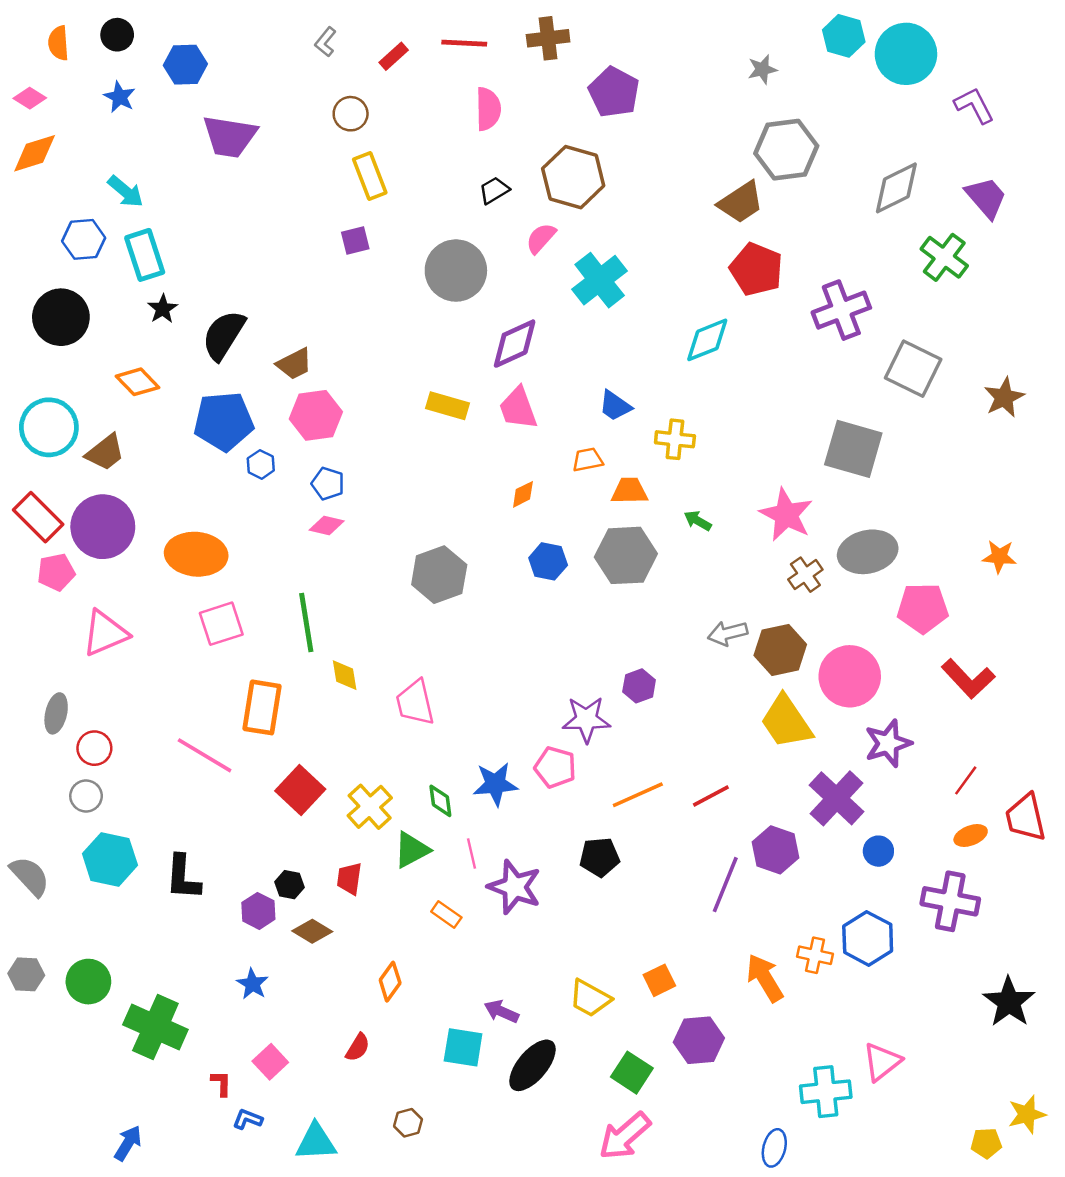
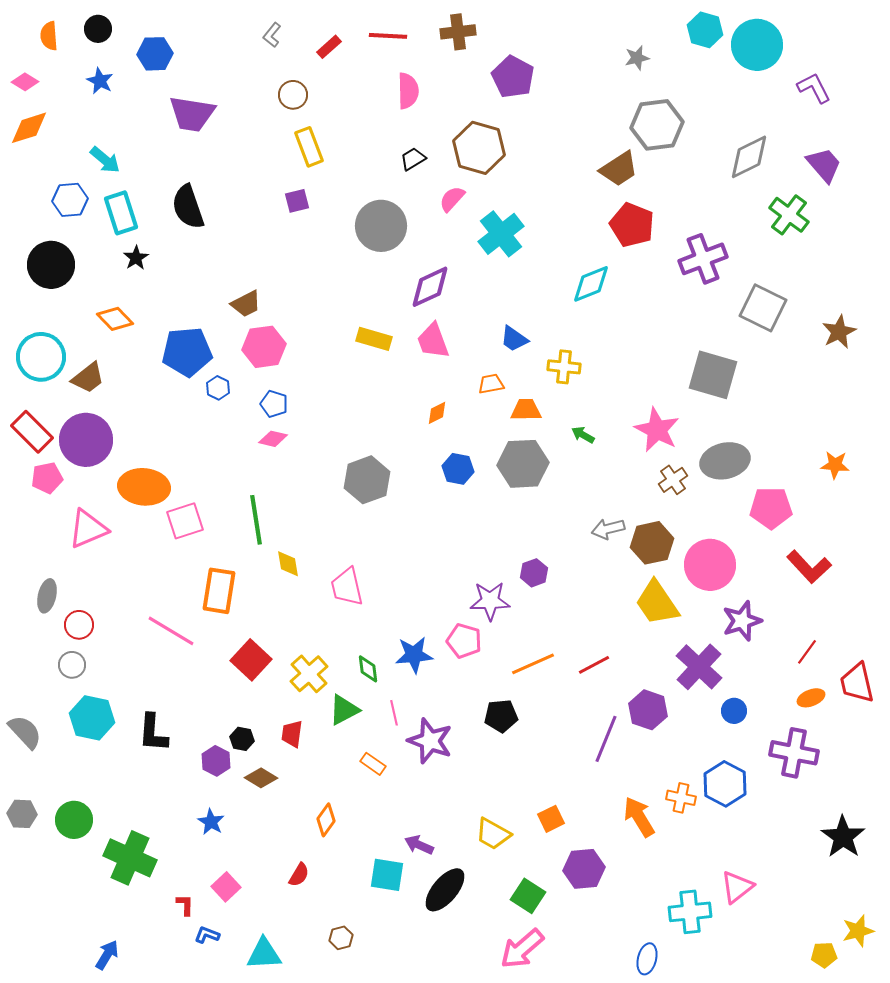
black semicircle: (224, 335) -> (188, 207), moved, turned -51
orange ellipse: (196, 554) -> (144, 487), moved

